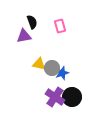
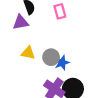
yellow triangle: (39, 64) -> (28, 53), moved

